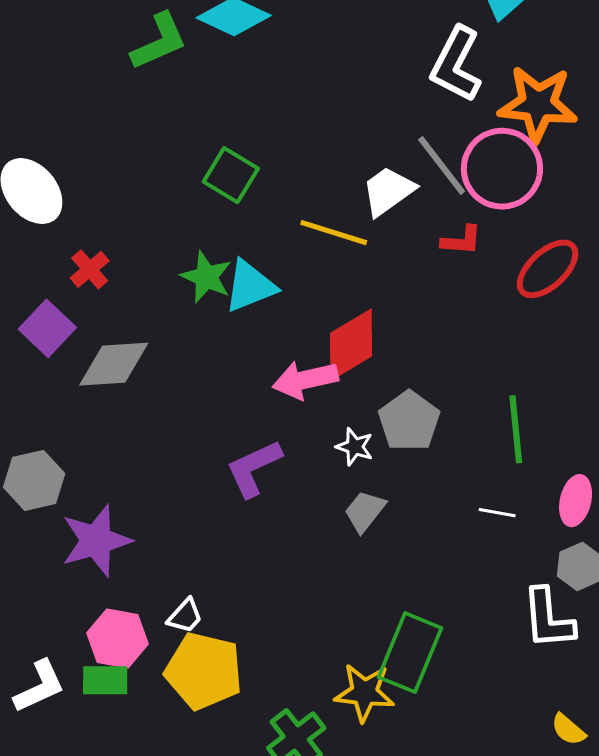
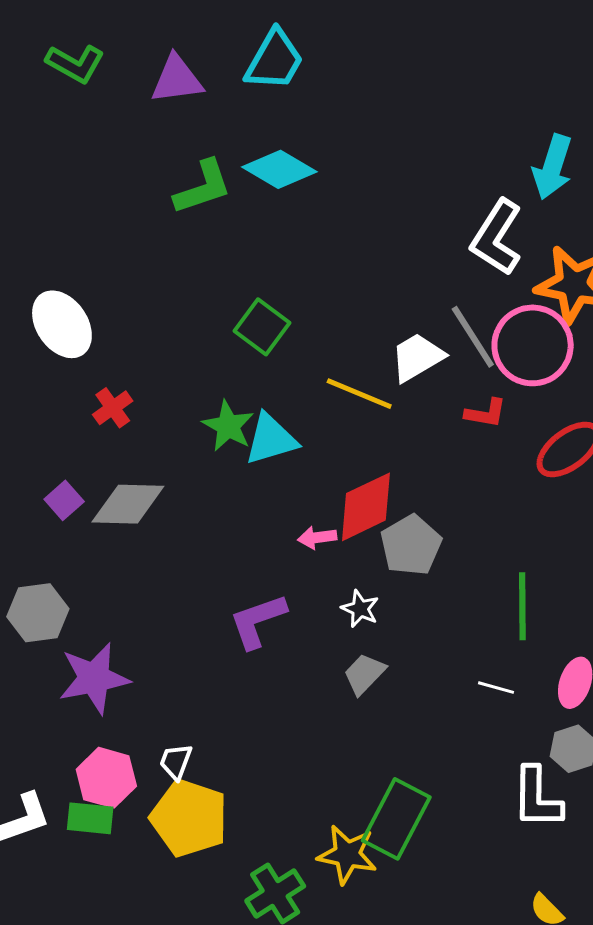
purple square: (47, 328) -> (64, 500), moved, size x0.7
pink arrow: (305, 380) -> (317, 538), size x0.6
gray pentagon: (409, 421) -> (411, 545), moved
white trapezoid: (185, 616) -> (176, 762), turned 153

